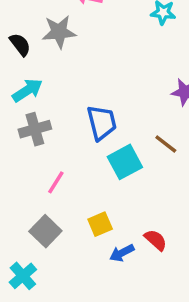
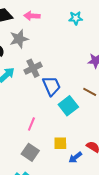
gray cross: (35, 129) -> (33, 68), moved
yellow square: (100, 224) -> (60, 143), turned 32

